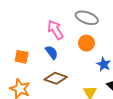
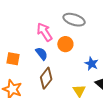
orange circle: (86, 43) -> (65, 44), moved
brown diamond: (56, 78) -> (46, 78), turned -70

